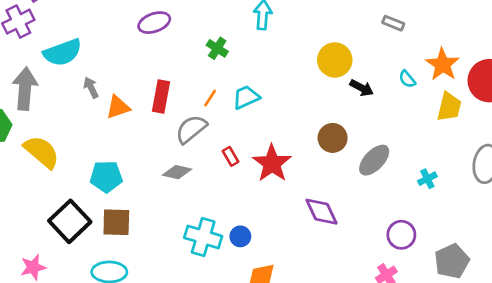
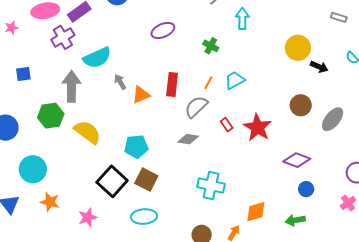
purple diamond: (321, 212) -> (297, 160), turned -40
brown square: (116, 222) -> (146, 180), turned 30
blue circle: (240, 236) -> (306, 189), moved

